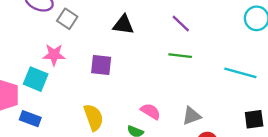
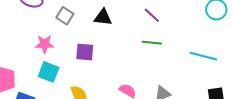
gray square: (67, 19) -> (65, 16), moved
cyan square: (36, 79) -> (49, 72), moved

